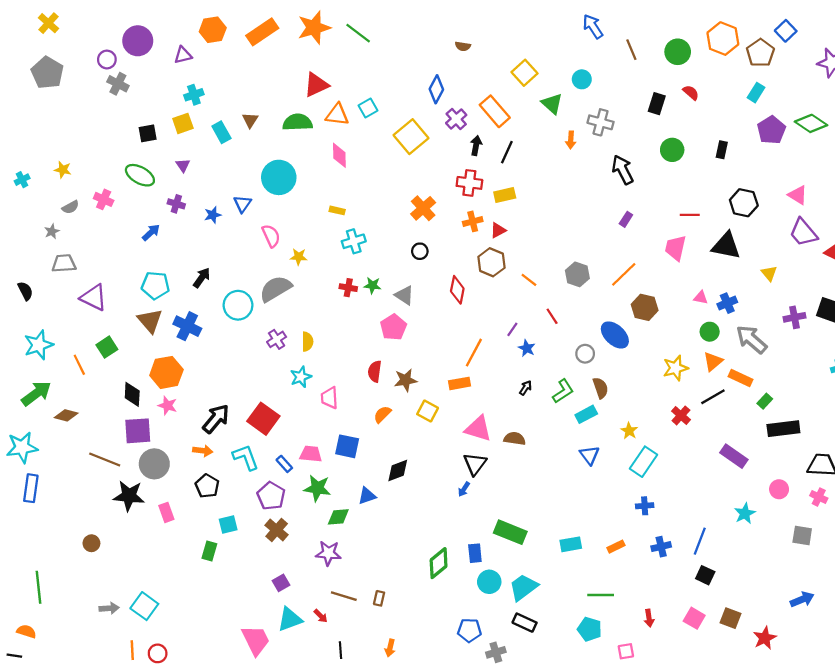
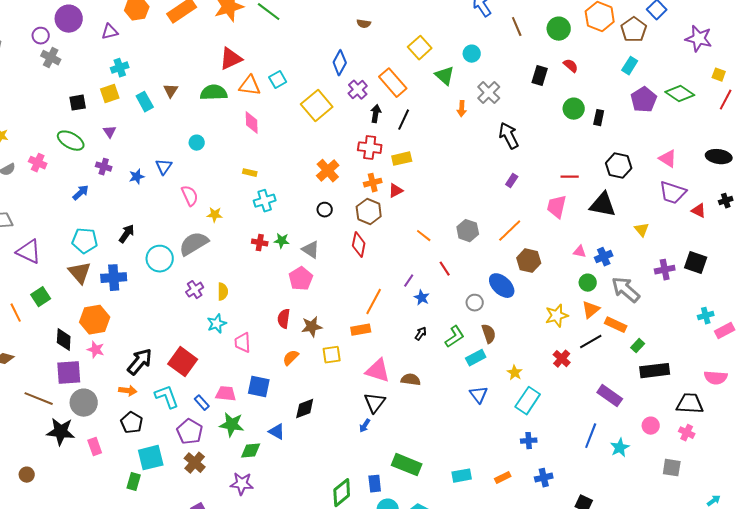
gray cross: (601, 122) -> (489, 93), turned 30
green circle: (672, 150) -> (574, 109), moved
cyan circle: (279, 177) -> (197, 143), size x0.5
purple trapezoid: (803, 233) -> (673, 193), turned -32
brown hexagon: (491, 262) -> (369, 212), moved
blue cross: (187, 326) -> (114, 278), turned -30
yellow square: (428, 411) -> (332, 355), turned -36
blue triangle: (367, 496) -> (277, 432), turned 48
cyan square: (228, 525) -> (151, 458), size x1.5
blue line: (700, 541) -> (591, 436), moved

